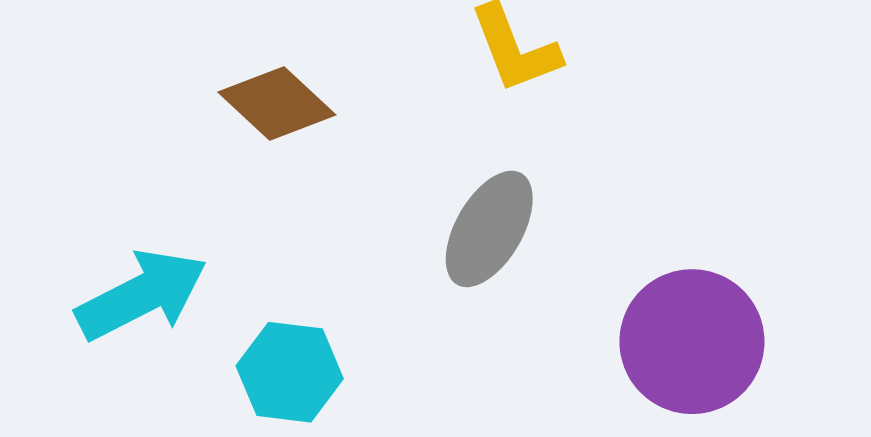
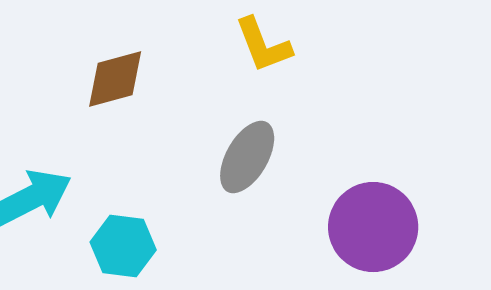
brown diamond: (277, 103) -> (115, 79), turned -58

